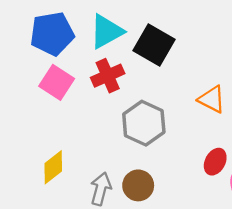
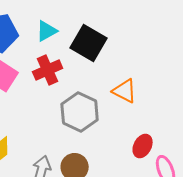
cyan triangle: (106, 31) -> (47, 31), size x0.7
orange triangle: (212, 99) -> (125, 91), moved

